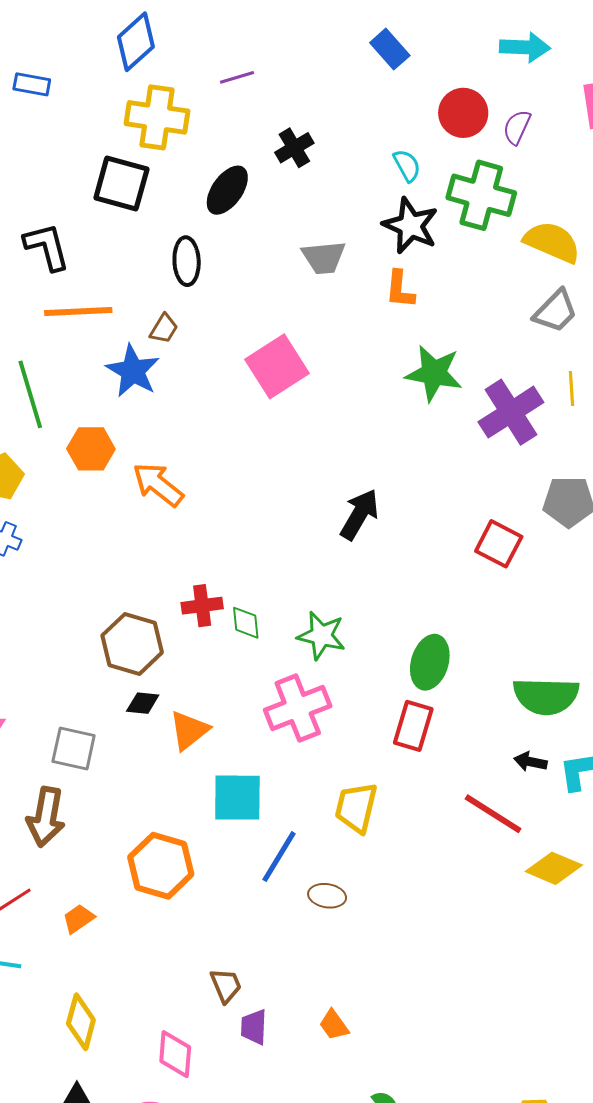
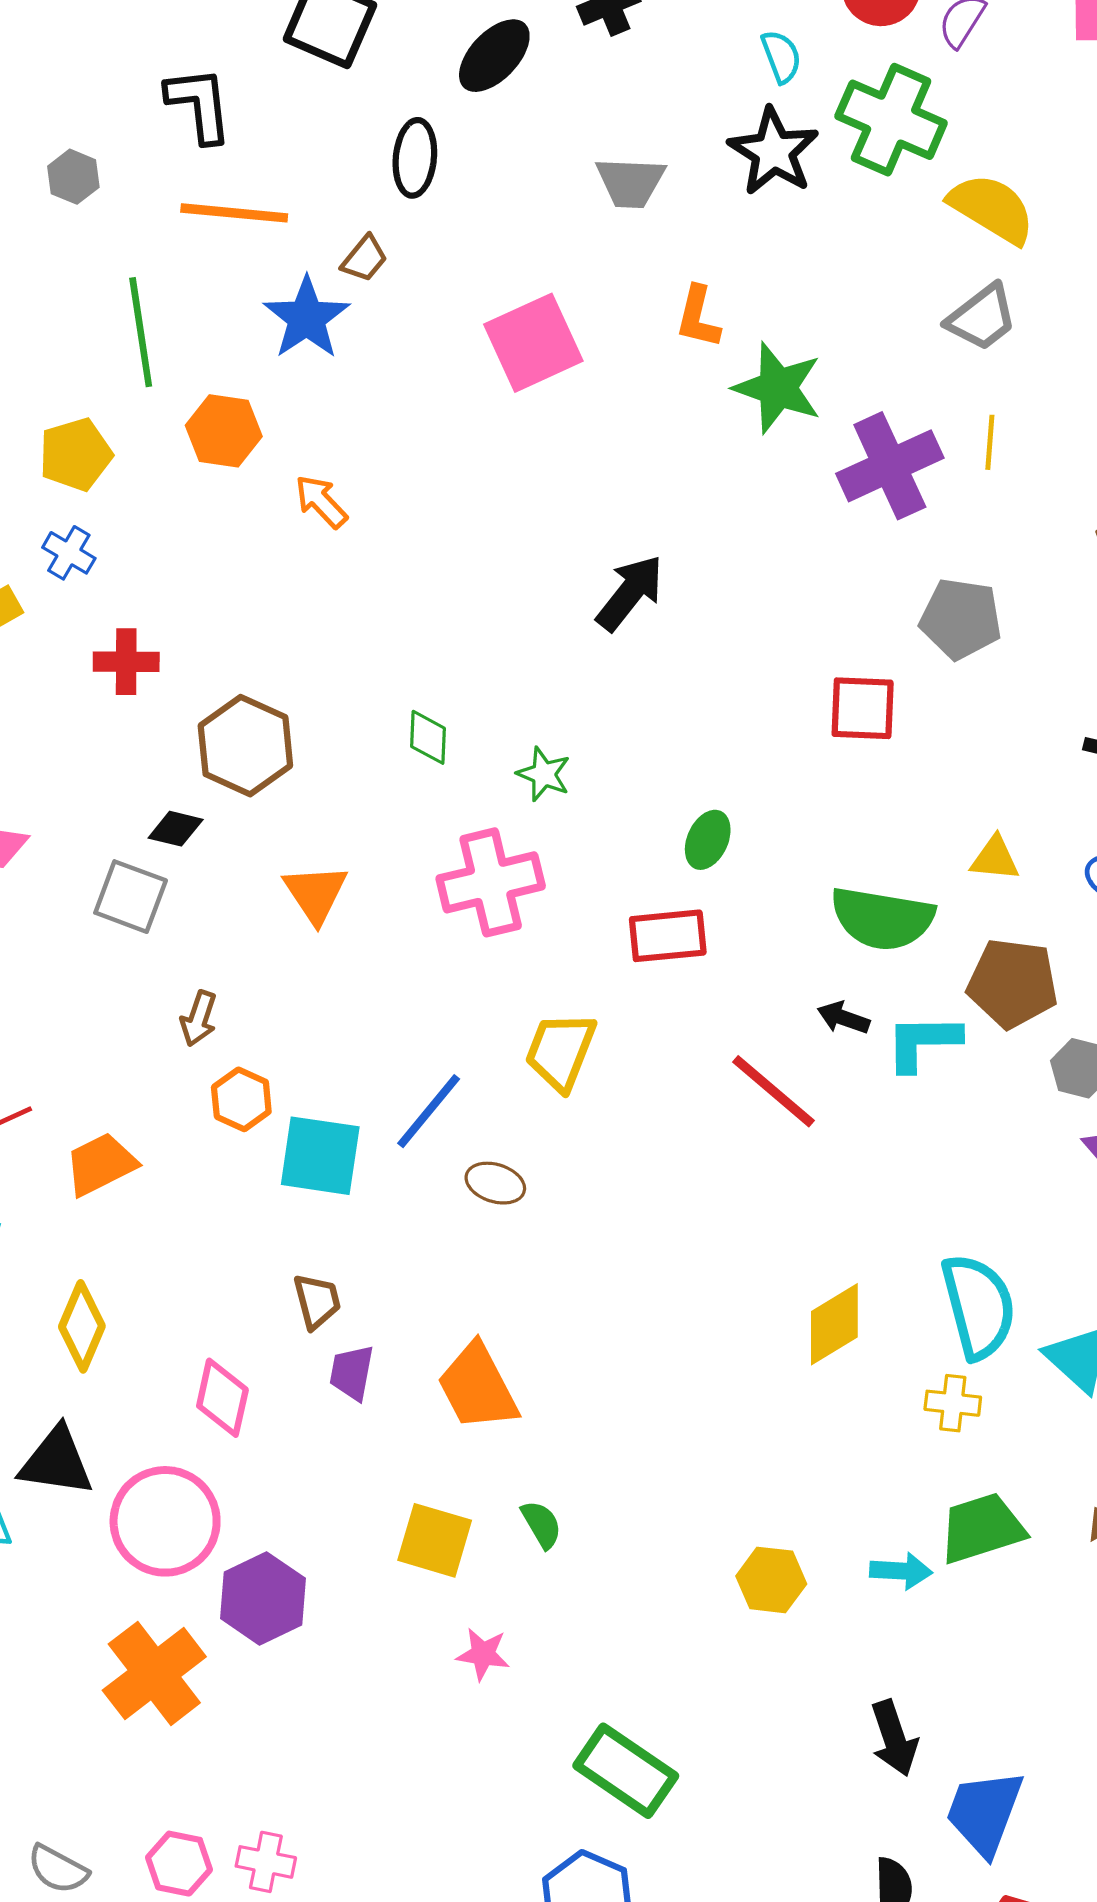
orange L-shape: (400, 289) -> (698, 317), moved
orange arrow: (158, 485) -> (321, 502), size x0.7
red square: (499, 544) -> (863, 708), moved, turned -33
red cross: (202, 606) -> (126, 662), moved
green star: (321, 636) -> (544, 774), size x0.7
green ellipse: (430, 662) -> (708, 840), size x0.7
black diamond: (143, 703) -> (176, 829), moved
red rectangle: (413, 726) -> (668, 936), turned 60
orange triangle: (189, 730) -> (316, 894), turned -33
cyan square: (237, 798) -> (320, 1156), moved
brown arrow: (46, 817) -> (199, 1019), moved, size x0.6
orange hexagon: (161, 866) -> (241, 1099), size x0.6
yellow diamond: (554, 868) -> (834, 1324), moved, turned -62
orange trapezoid: (78, 919) -> (101, 1164), size x1.4
orange trapezoid: (334, 1025) -> (478, 1387), size x1.8

